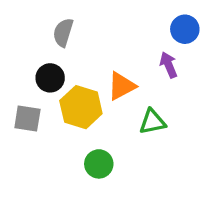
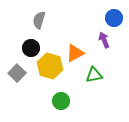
gray square: (27, 118) -> (17, 73), turned 36

